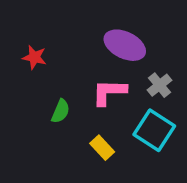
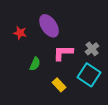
purple ellipse: (125, 45) -> (49, 26), moved, turned 30

